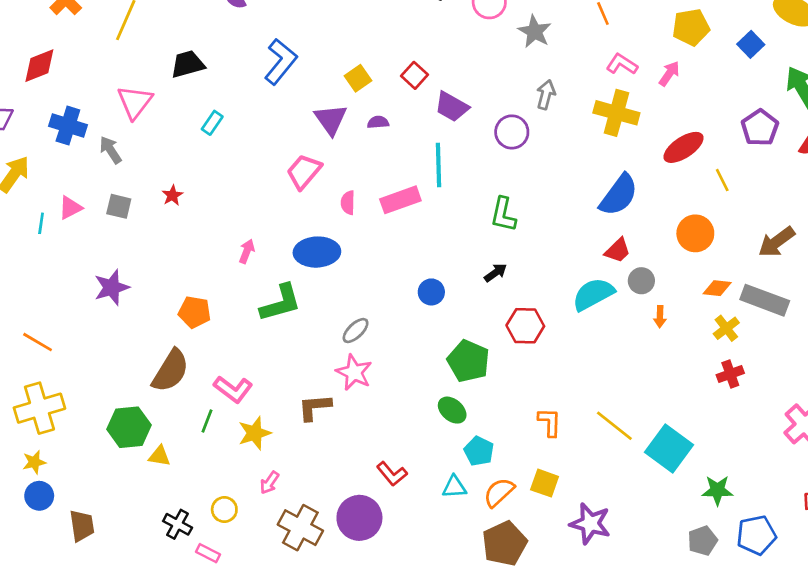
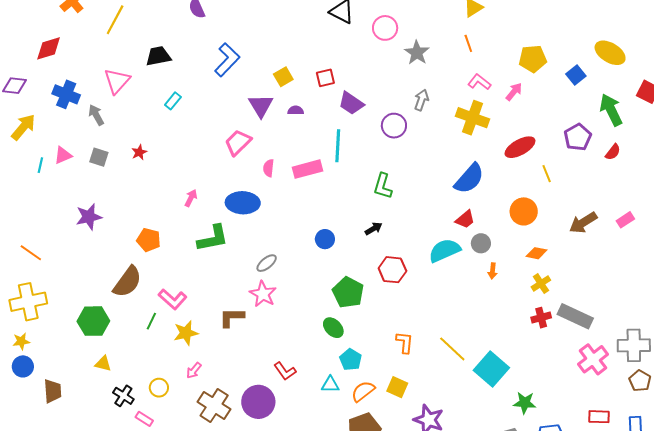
red square: (414, 75) -> (325, 78), turned 30
gray rectangle: (765, 300) -> (575, 316), moved
yellow triangle: (159, 456) -> (103, 364), moved

